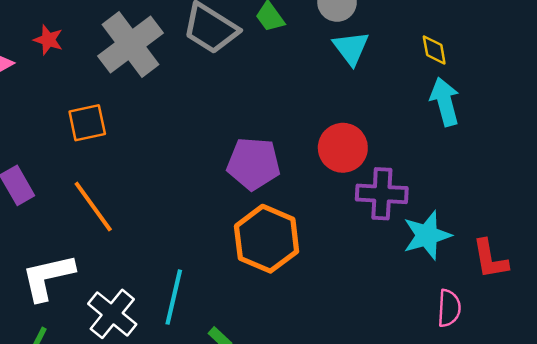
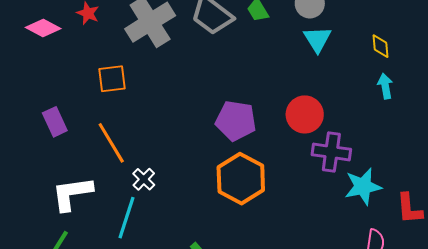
cyan arrow: (445, 102) -> (385, 86), size x0.7
cyan line: (174, 297) -> (126, 218), moved
white cross: (112, 314) -> (144, 179), moved, size x0.6

